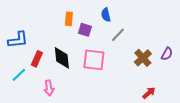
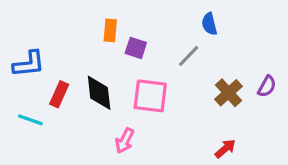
blue semicircle: (106, 15) -> (209, 24), moved
cyan line: (19, 75) -> (30, 120), turned 63
pink arrow: (49, 88) -> (125, 141), moved, turned 35
red arrow: (149, 93) -> (225, 149), moved

